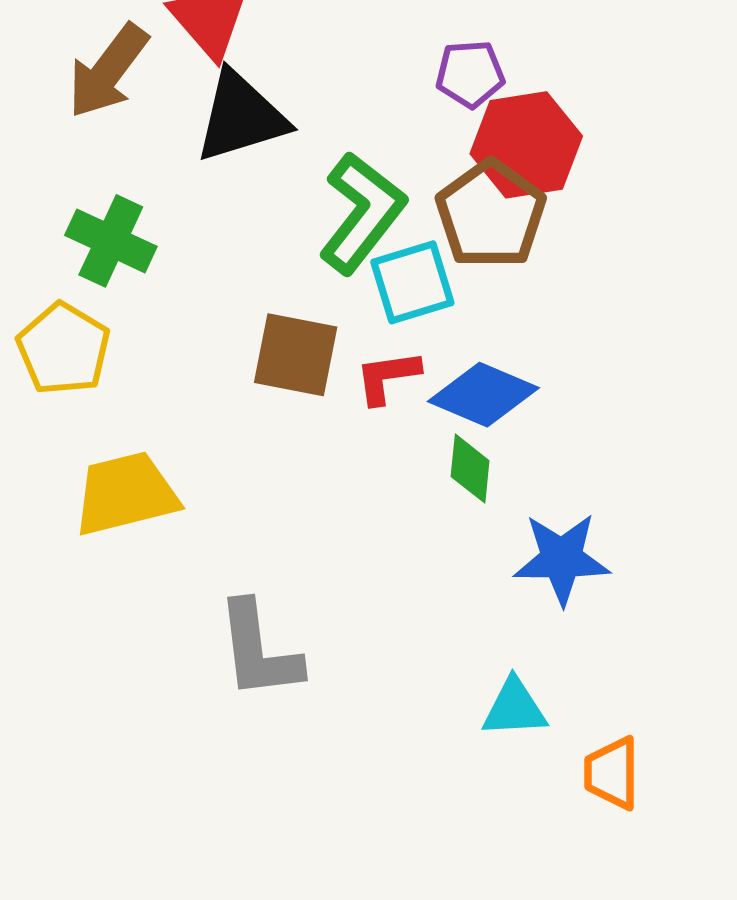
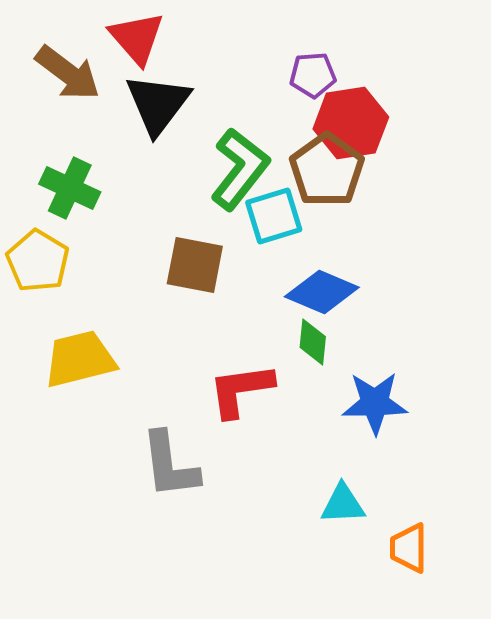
brown arrow: (108, 71) -> (68, 73), turned -90
black triangle: (241, 117) -> (158, 104), turned -36
red L-shape: (387, 377) -> (241, 390), moved, size x1.5

